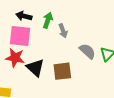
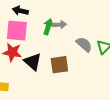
green arrow: (48, 20) -> (48, 27), moved
gray arrow: (63, 31) -> (59, 25), turned -72

